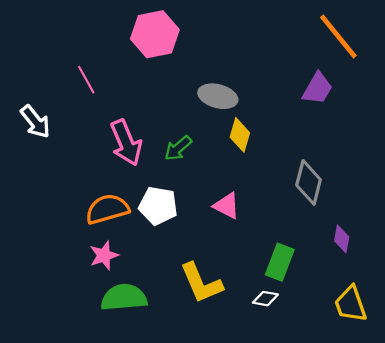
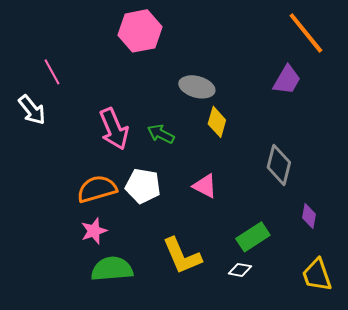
pink line: (86, 80) -> (52, 72), moved
green arrow: (178, 148) -> (161, 134), turned 68
green rectangle: (280, 262) -> (253, 237), turned 36

